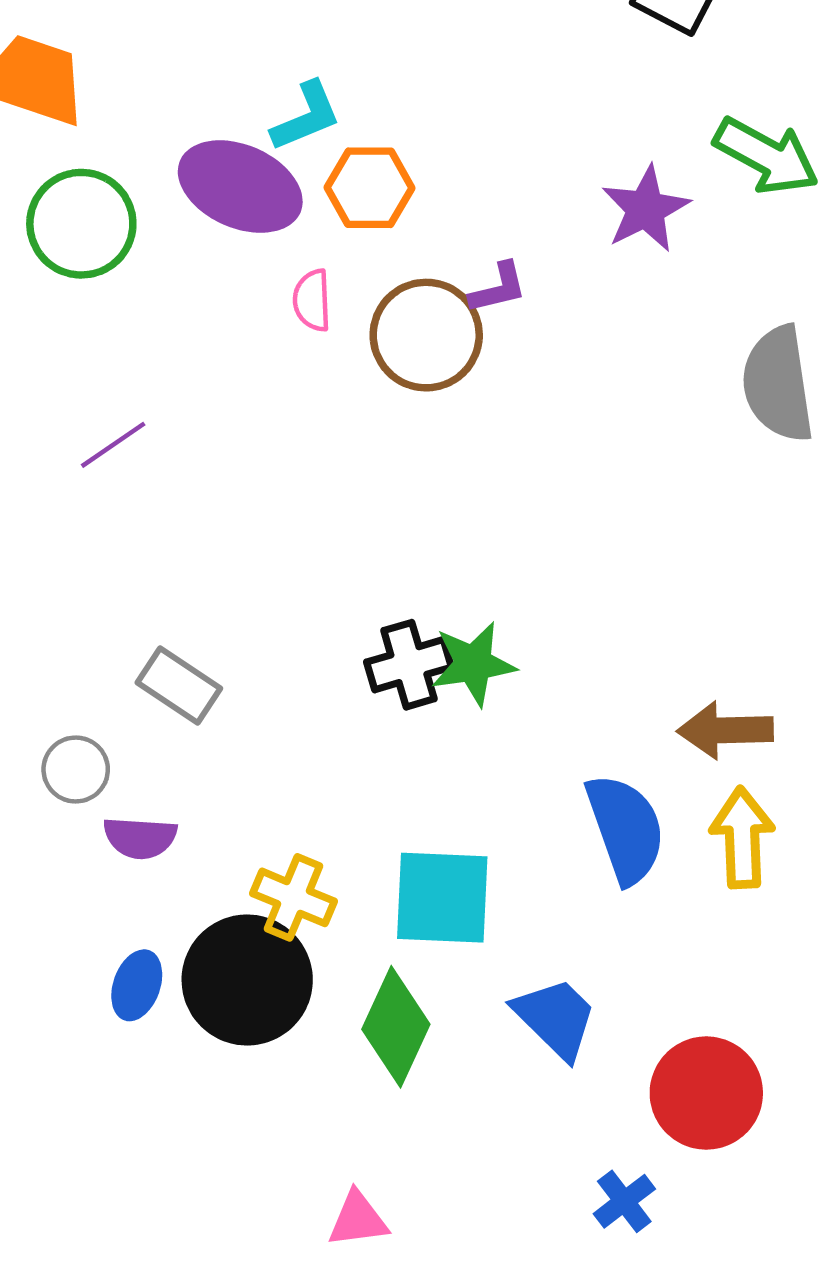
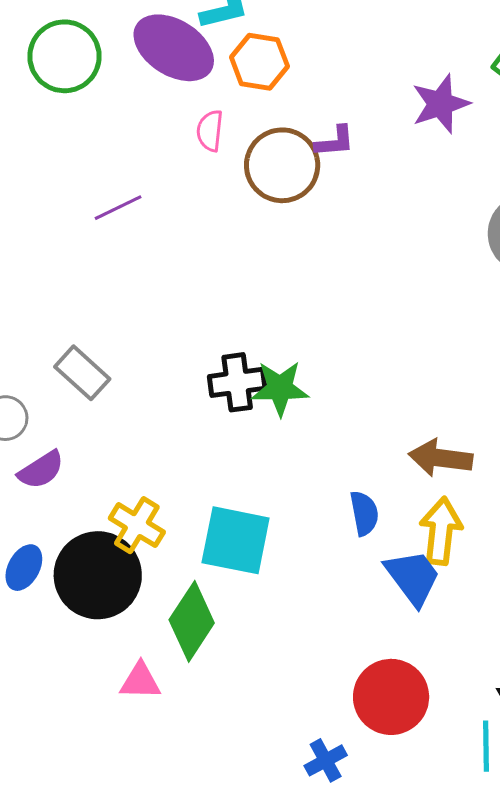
purple line: (113, 445) -> (118, 208), moved
blue semicircle: (625, 829) -> (364, 513), size x0.6
purple semicircle: (140, 838) -> (41, 470), turned -45
blue trapezoid: (555, 1018) -> (413, 577), moved
pink triangle: (358, 1219) -> (140, 681), moved

